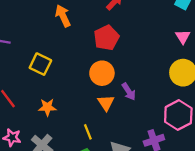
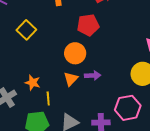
purple arrow: (129, 92) -> (93, 76), turned -77
orange star: (47, 107) -> (33, 83), moved

